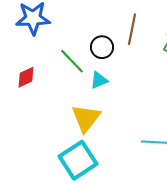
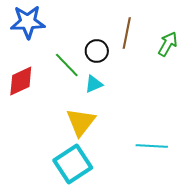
red diamond: (26, 77) -> (21, 81), size x1.4

